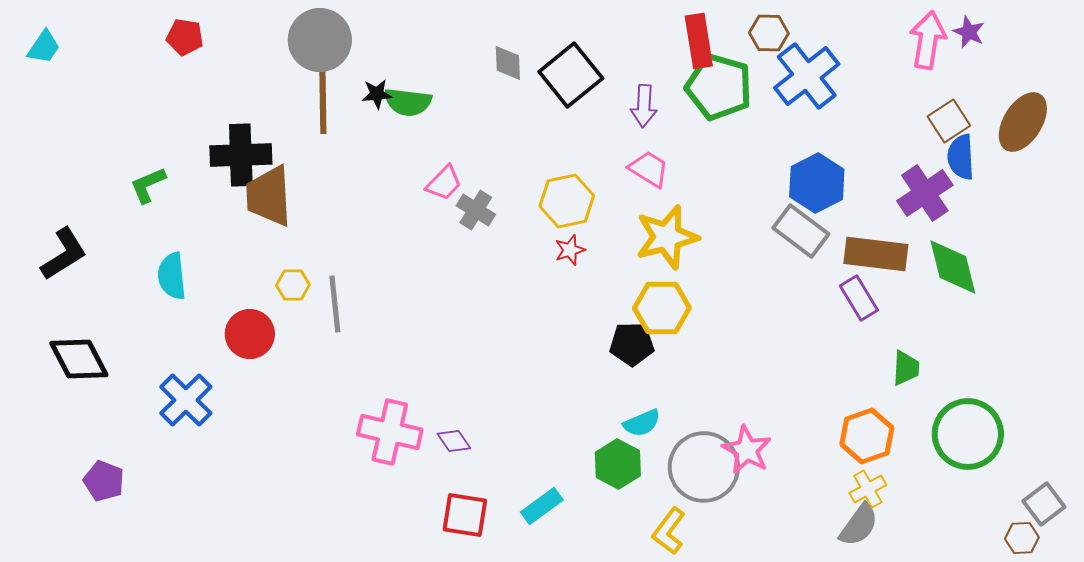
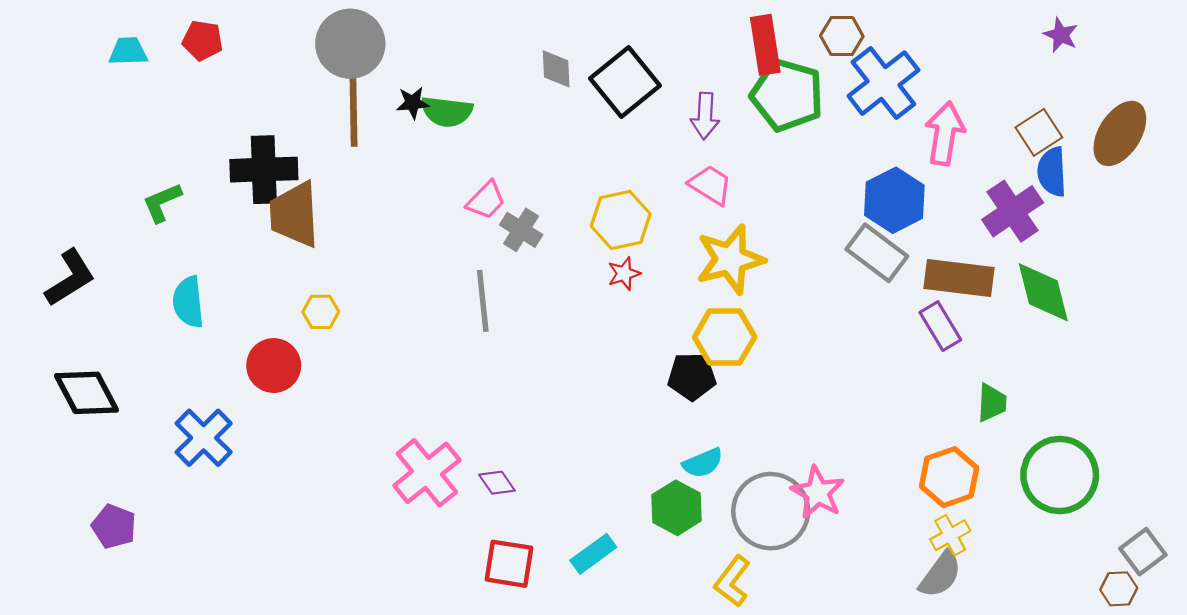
pink arrow: (928, 40) -> (945, 133), moved
cyan trapezoid: (44, 47) -> (128, 51), moved, turned -126
gray line: (335, 304) -> (483, 301), moved
pink cross: (390, 432) -> (427, 473), turned 38

